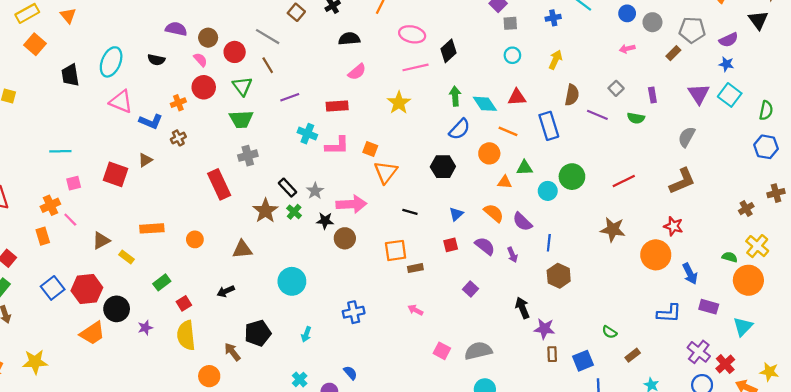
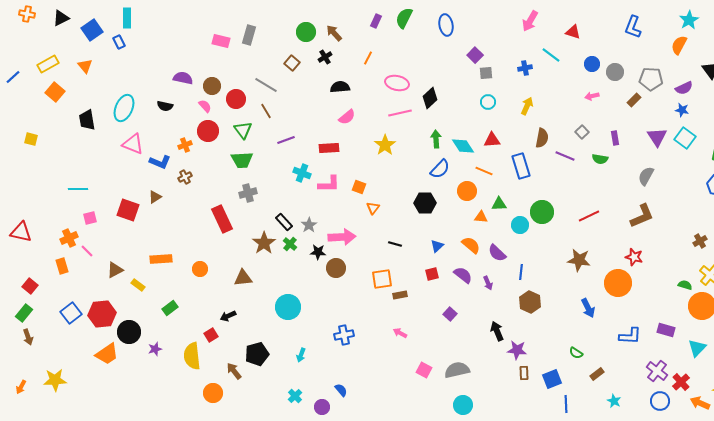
orange triangle: (386, 172) -> (373, 208), size x0.6
blue arrow: (690, 274) -> (588, 308), moved
red square: (184, 303) -> (211, 335), moved

